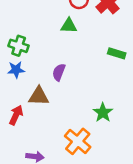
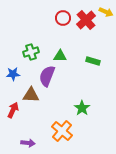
green triangle: (69, 26) -> (60, 56), moved
green cross: (19, 46) -> (31, 52), moved, turned -35
purple semicircle: (59, 72) -> (47, 76), size x1.5

